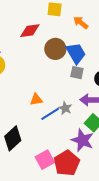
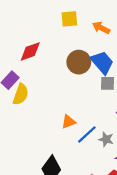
red diamond: (30, 31) -> (30, 51), moved
gray star: (65, 108) -> (106, 139), moved

